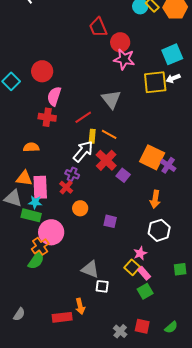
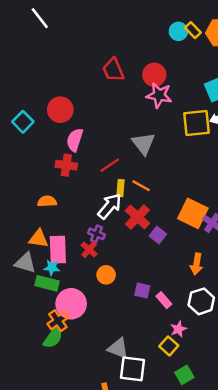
red trapezoid: (98, 27) -> (113, 70), moved
pink rectangle: (144, 273) -> (164, 300), moved
white square: (102, 286) -> (133, 369), size x1.6

